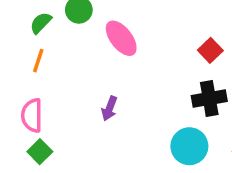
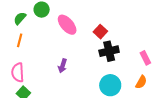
red square: (210, 50) -> (100, 32), moved
black cross: (209, 99) -> (109, 51), moved

